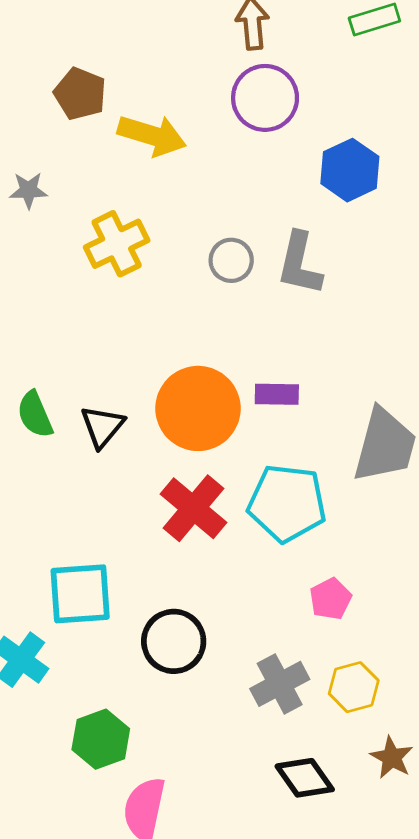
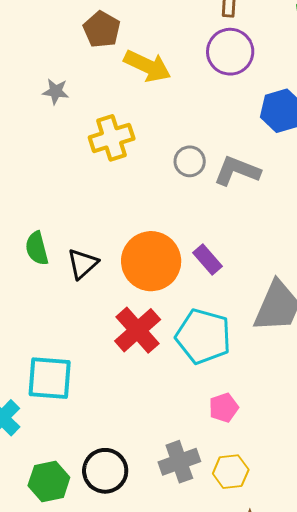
gray L-shape: (300, 264) -> (237, 171), turned 90
purple rectangle: (277, 394) -> (208, 259), turned 40
black circle: (174, 641) -> (105, 471), moved

